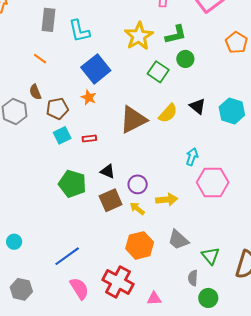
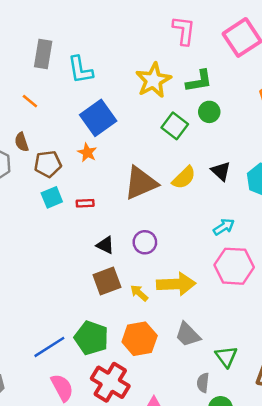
cyan arrow: (192, 157) -> (224, 227), moved, turned 36
green pentagon: (72, 184) -> (91, 338), moved
purple circle: (138, 184) -> (145, 242), moved
yellow arrow: (167, 200) -> (176, 284), size x1.4

